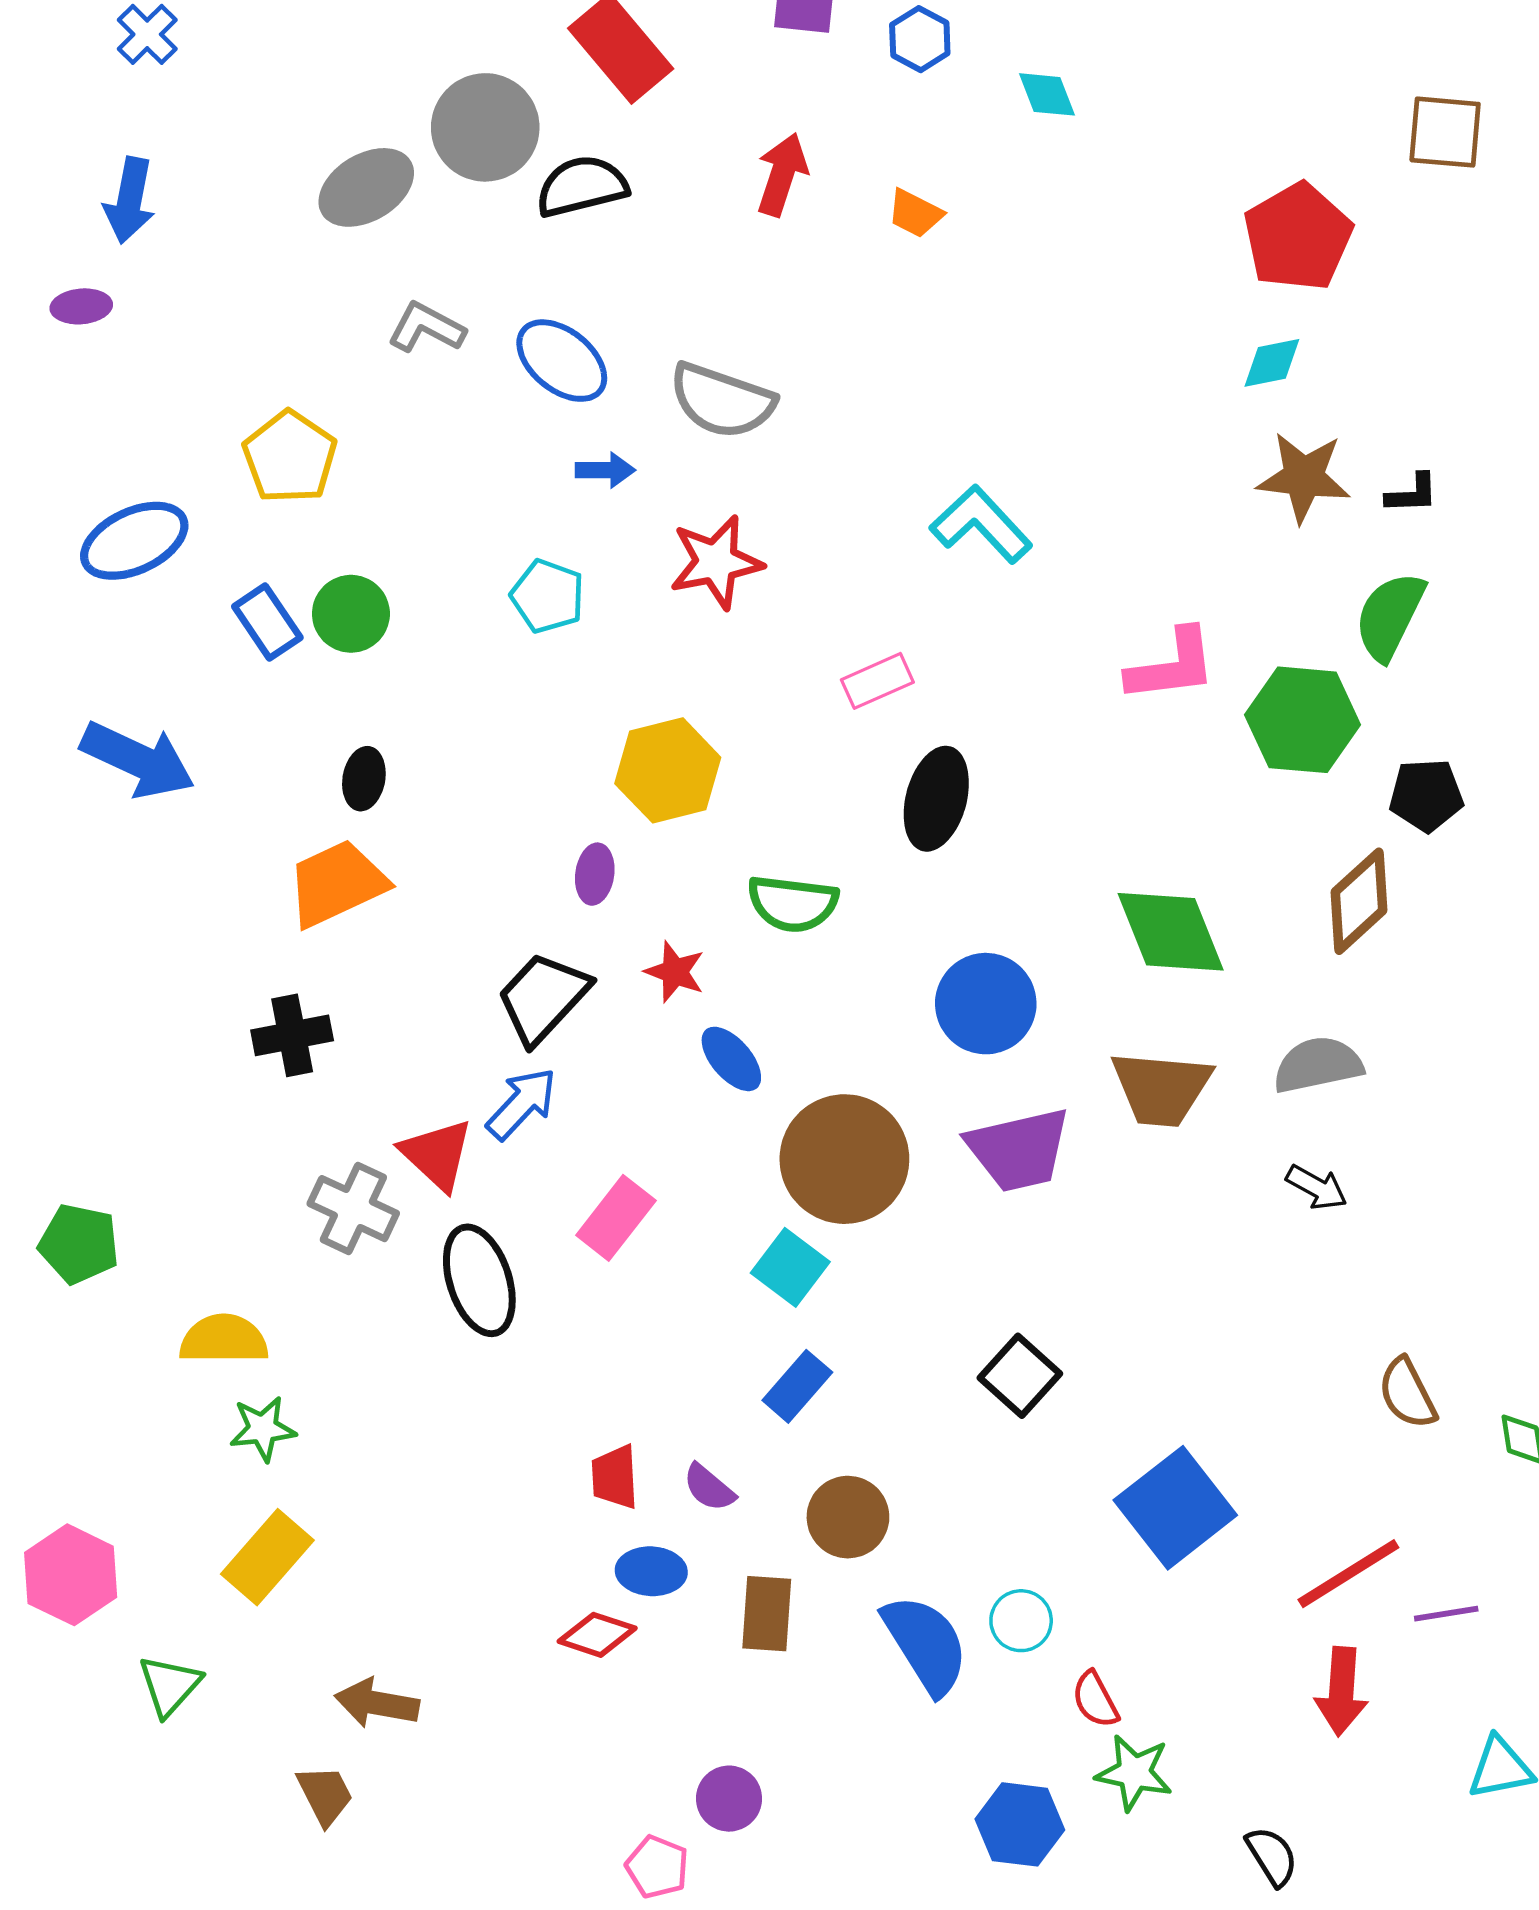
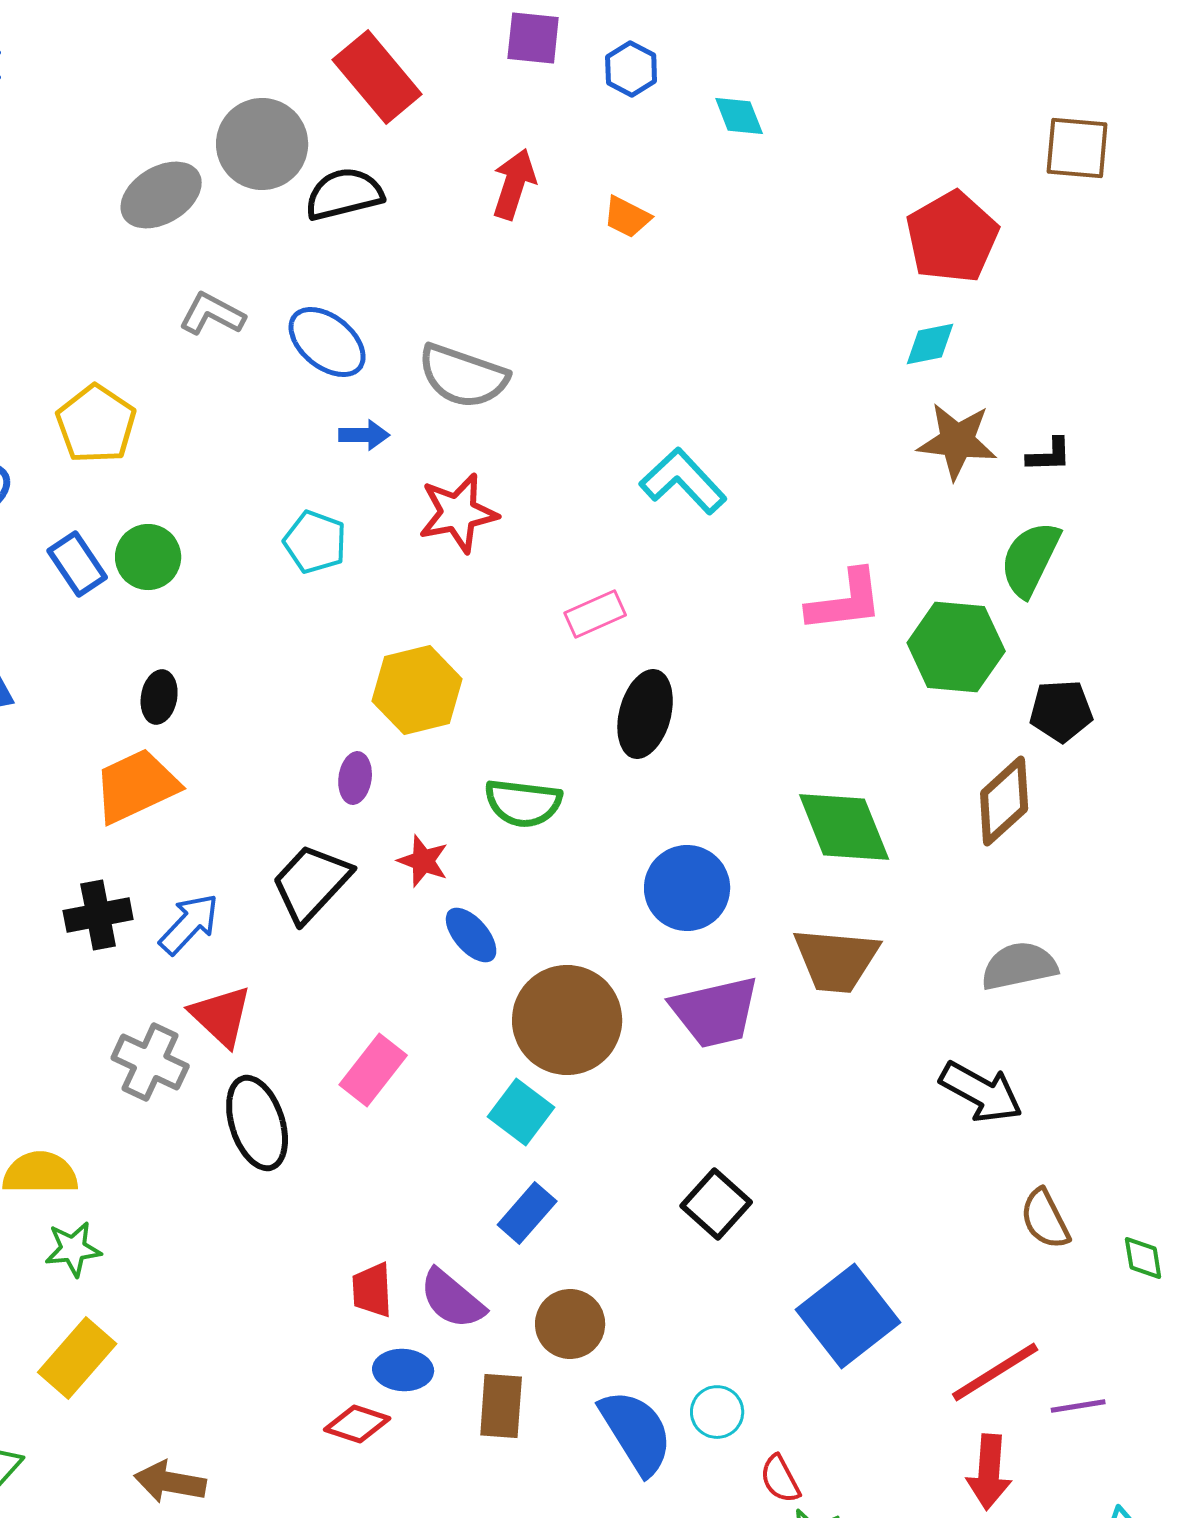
gray semicircle: (1318, 1065) -> (1019, 966), moved
blue arrow: (522, 1104) -> (189, 924), moved
black arrow: (1317, 1187) -> (981, 1092), moved, size x1.6
purple semicircle: (709, 1488) -> (452, 1299), size x1.5

